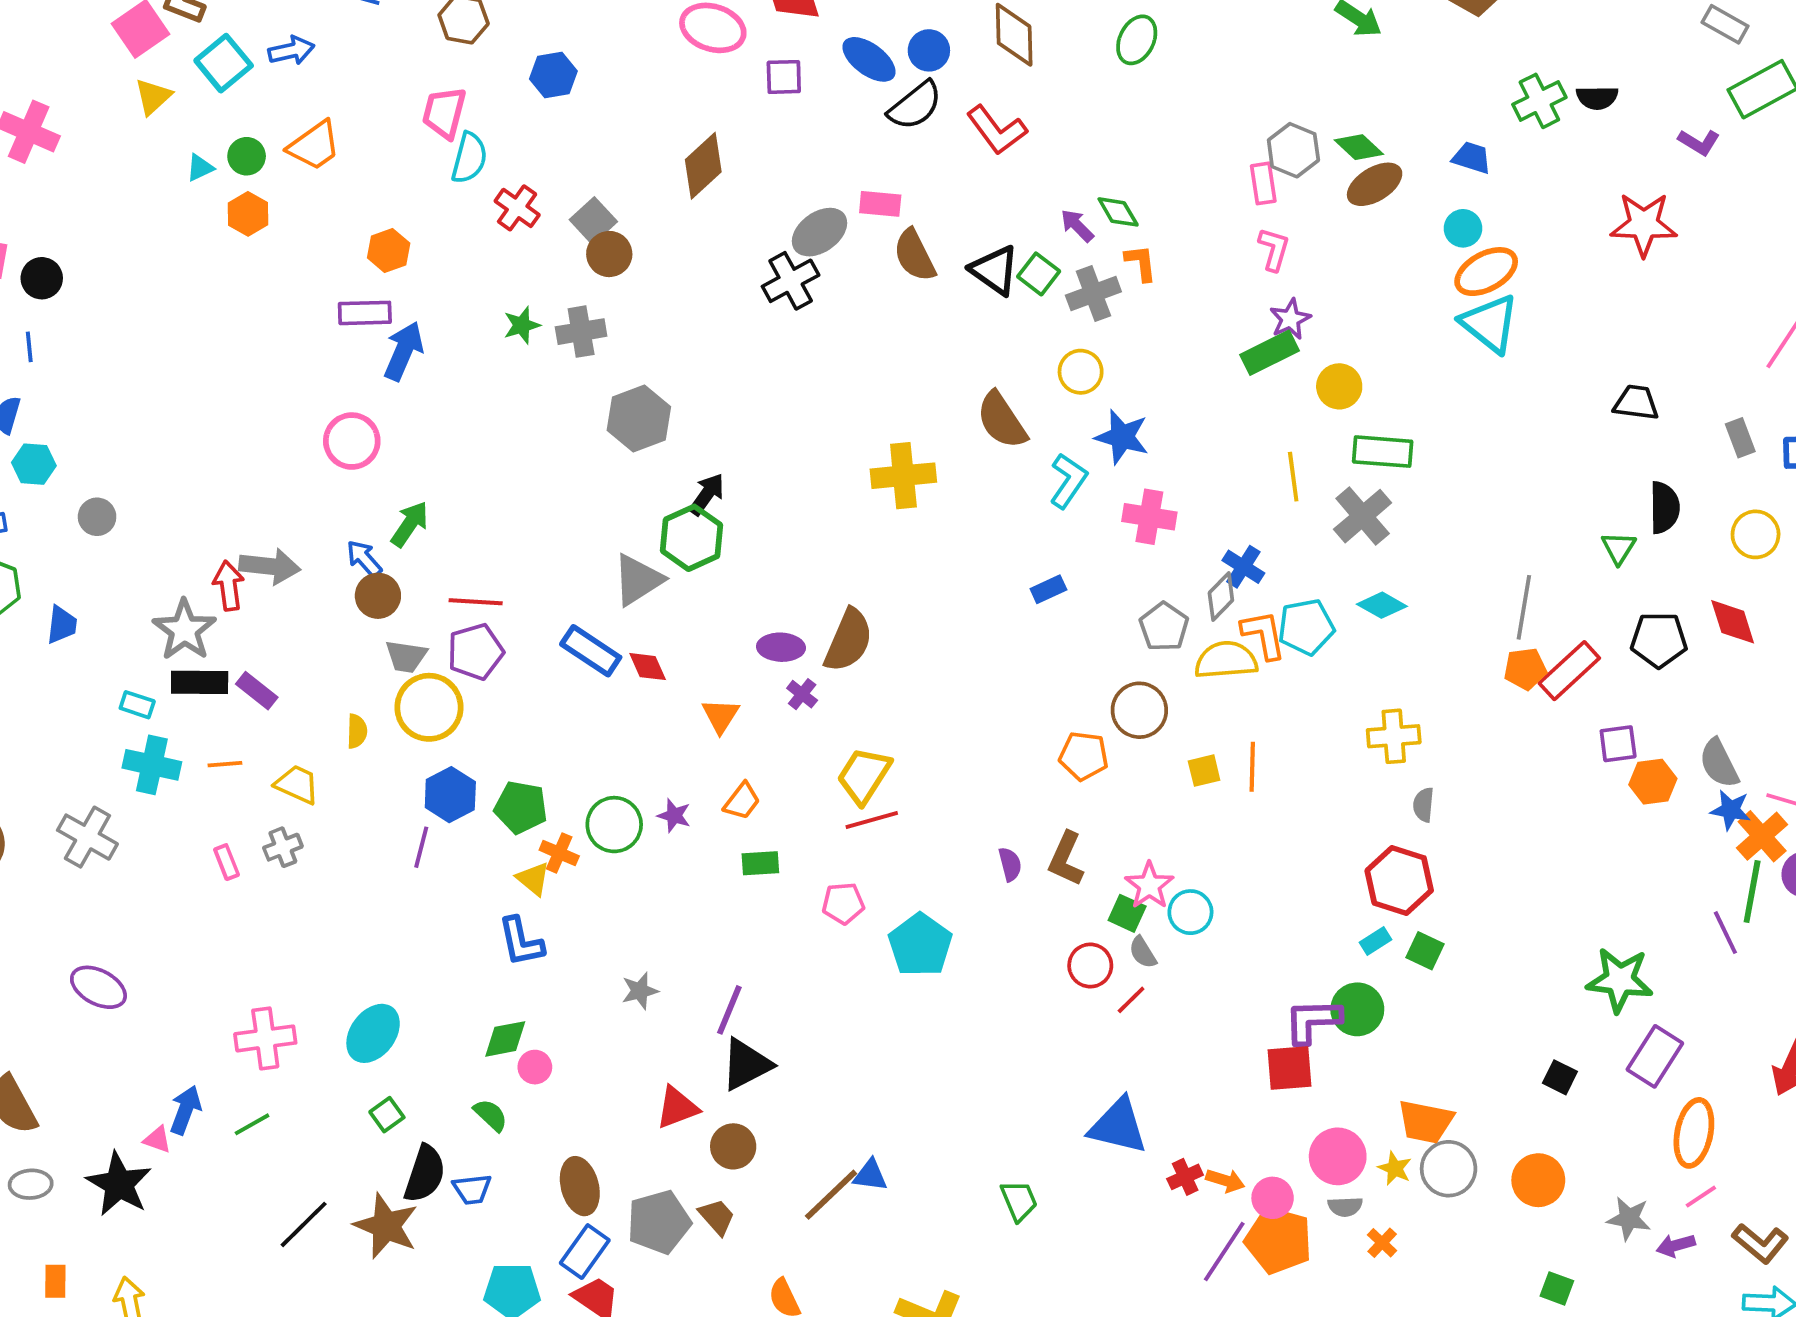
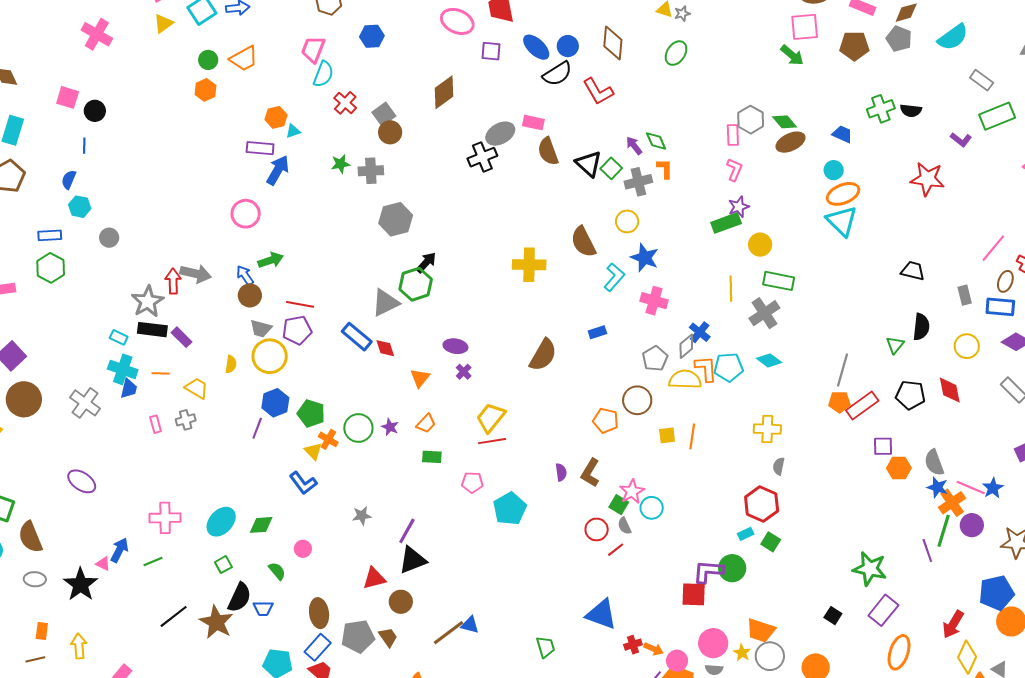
cyan triangle: (200, 168) -> (293, 131), moved
green arrow: (410, 524) -> (271, 260), turned 30
blue trapezoid: (62, 625) -> (129, 389), moved
brown semicircle: (848, 640) -> (543, 355), moved
blue L-shape: (521, 942) -> (303, 483), turned -32
green diamond: (505, 1039) -> (261, 525), moved

